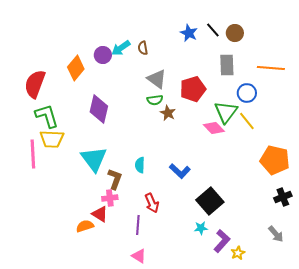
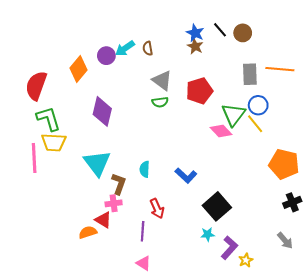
gray rectangle: (227, 65) -> (250, 74), moved
blue circle: (247, 93) -> (258, 105), moved
brown star: (168, 113) -> (195, 46), moved

